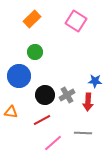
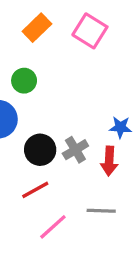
orange rectangle: (32, 19) -> (37, 28), moved

